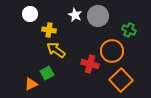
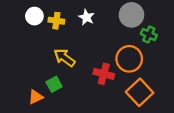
gray circle: (98, 16) -> (131, 15), moved
yellow cross: (49, 30) -> (56, 21), moved

